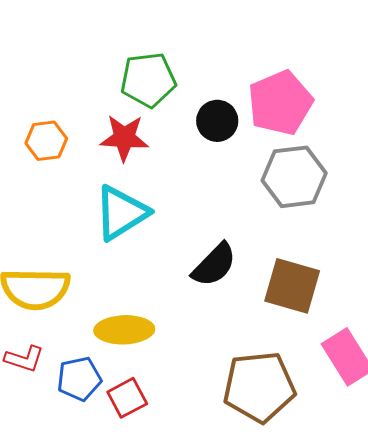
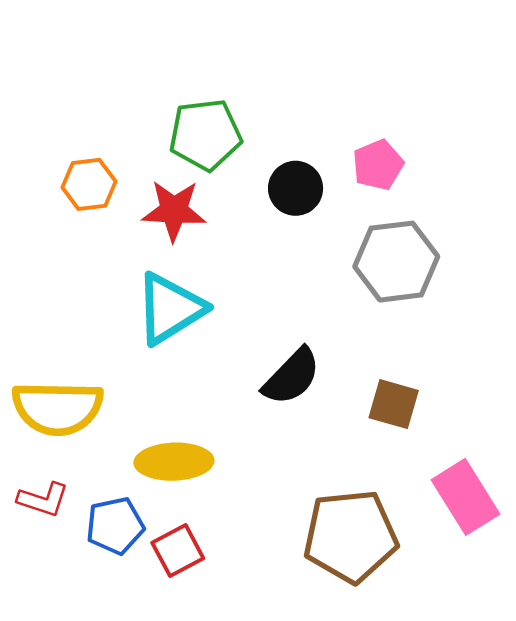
pink pentagon: (280, 103) -> (378, 165), size x0.6
orange hexagon: (46, 141) -> (89, 184), moved
brown square: (292, 286) -> (394, 404), size x0.7

